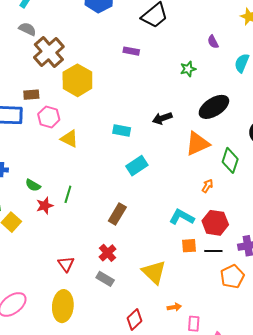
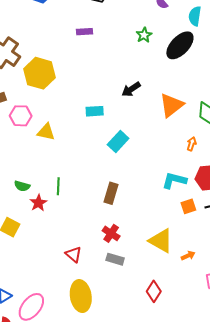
black ellipse: (214, 107) -> (180, 45), moved
orange arrow: (174, 307) -> (188, 256), moved

